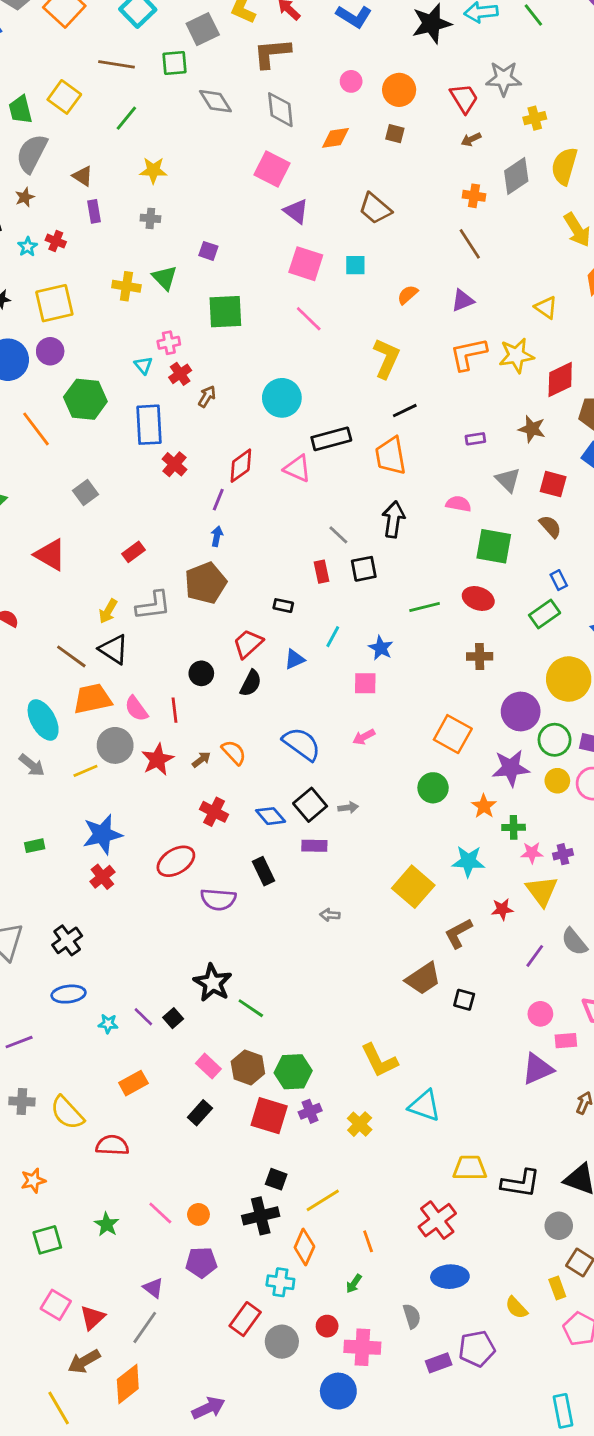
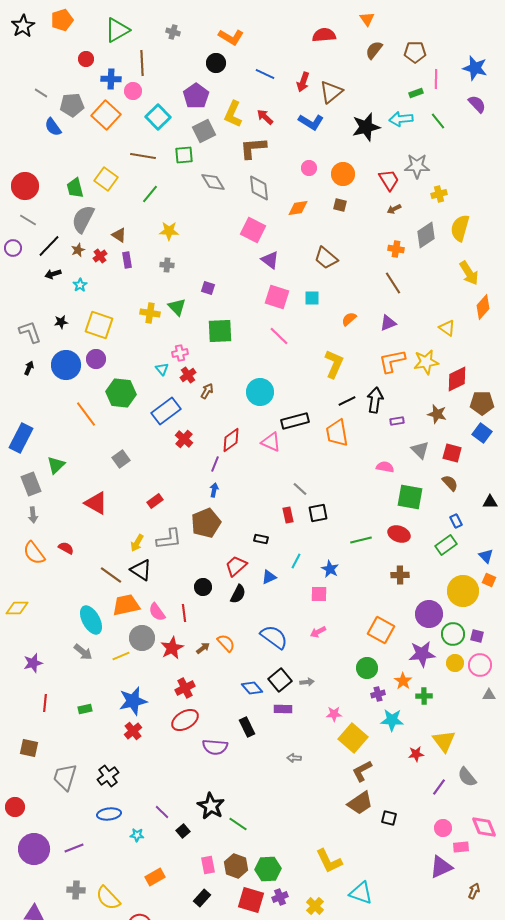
red cross: (56, 241) -> (100, 256), moved, turned 32
yellow square: (54, 303) -> (99, 325), turned 32
blue rectangle: (149, 425) -> (166, 411), turned 56
black arrow: (393, 519) -> (375, 400), moved
red cross: (214, 812) -> (185, 688), moved, turned 36
pink star: (532, 853) -> (334, 714), moved
purple cross: (563, 854) -> (378, 694), moved
brown L-shape: (458, 933) -> (362, 771), moved
purple line: (143, 1017) -> (162, 812), moved
pink rectangle: (208, 1066) -> (208, 865), turned 36

